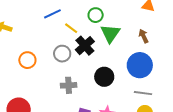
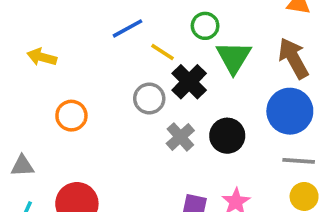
brown arrow: (143, 36) -> (293, 58), size x1.6
orange circle: (27, 60) -> (71, 116), moved
gray cross: (69, 85) -> (180, 137), moved, turned -35

